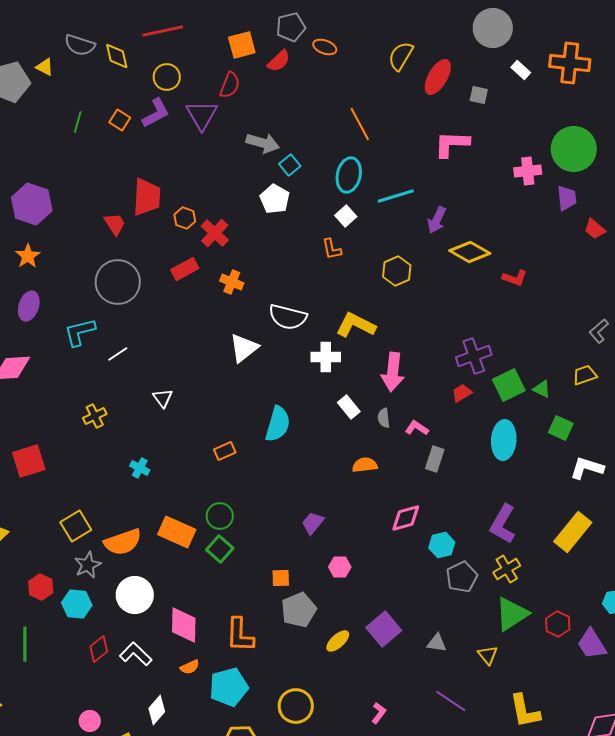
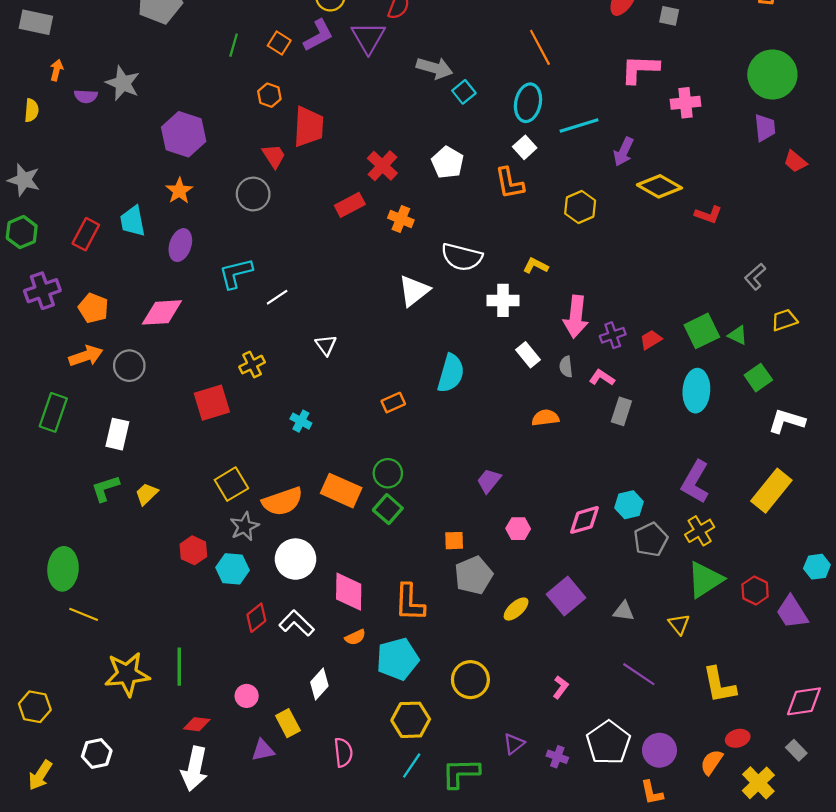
pink cross: (528, 171) -> (686, 103), moved
white pentagon: (275, 199) -> (448, 162), moved
orange hexagon: (185, 218) -> (269, 95), moved
orange L-shape: (332, 249) -> (510, 183), size x1.4
gray circle: (118, 282) -> (253, 194), moved, size x0.7
yellow L-shape: (356, 325) -> (536, 266), size x0.6
gray L-shape: (599, 331) -> (755, 277), moved
purple cross: (474, 356) -> (613, 335), moved, size x0.7
green square: (561, 428) -> (758, 378), turned 30
red square: (29, 461) -> (212, 403), moved
pink diamond: (406, 518) -> (584, 520), moved
green line: (25, 644) -> (179, 667), moved

